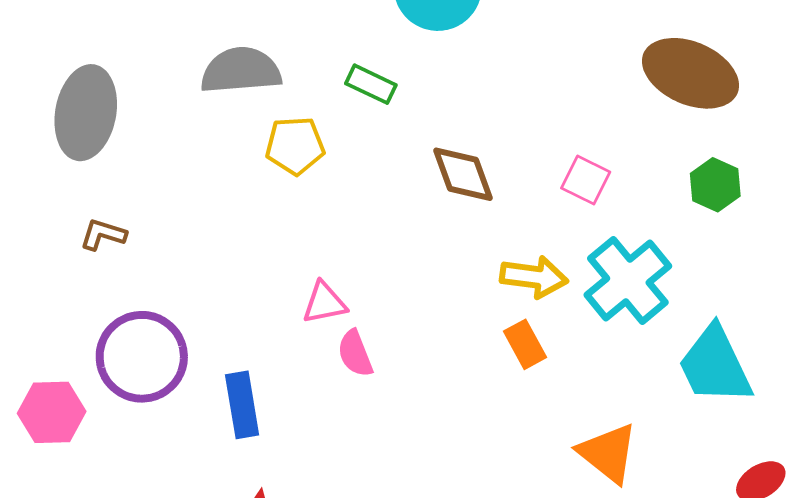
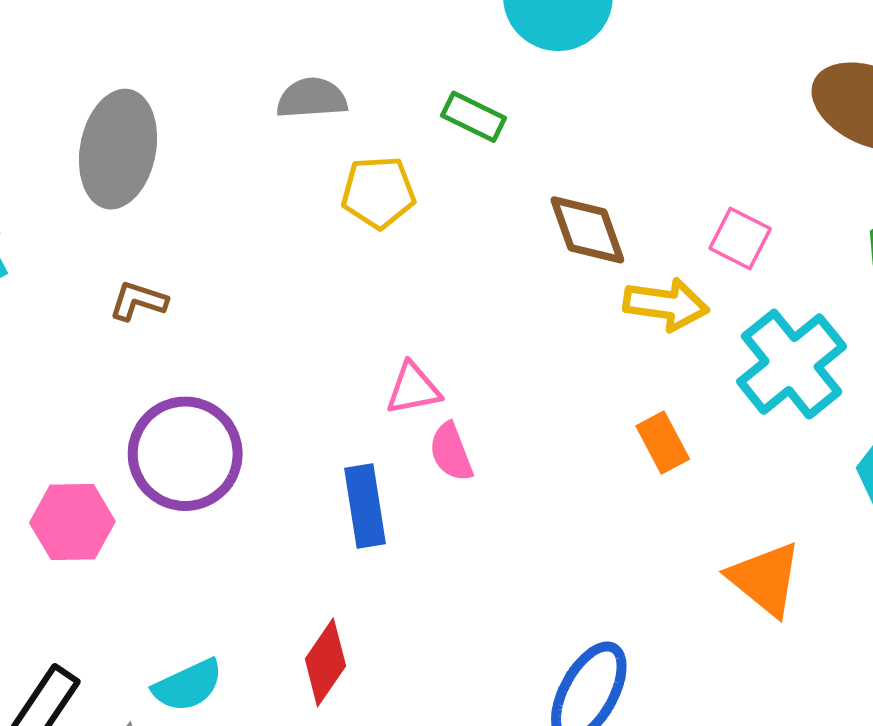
gray semicircle: (241, 70) -> (312, 98), size x0.7
yellow arrow: (534, 277) -> (666, 304), moved
blue rectangle: (242, 405) -> (365, 506), moved

